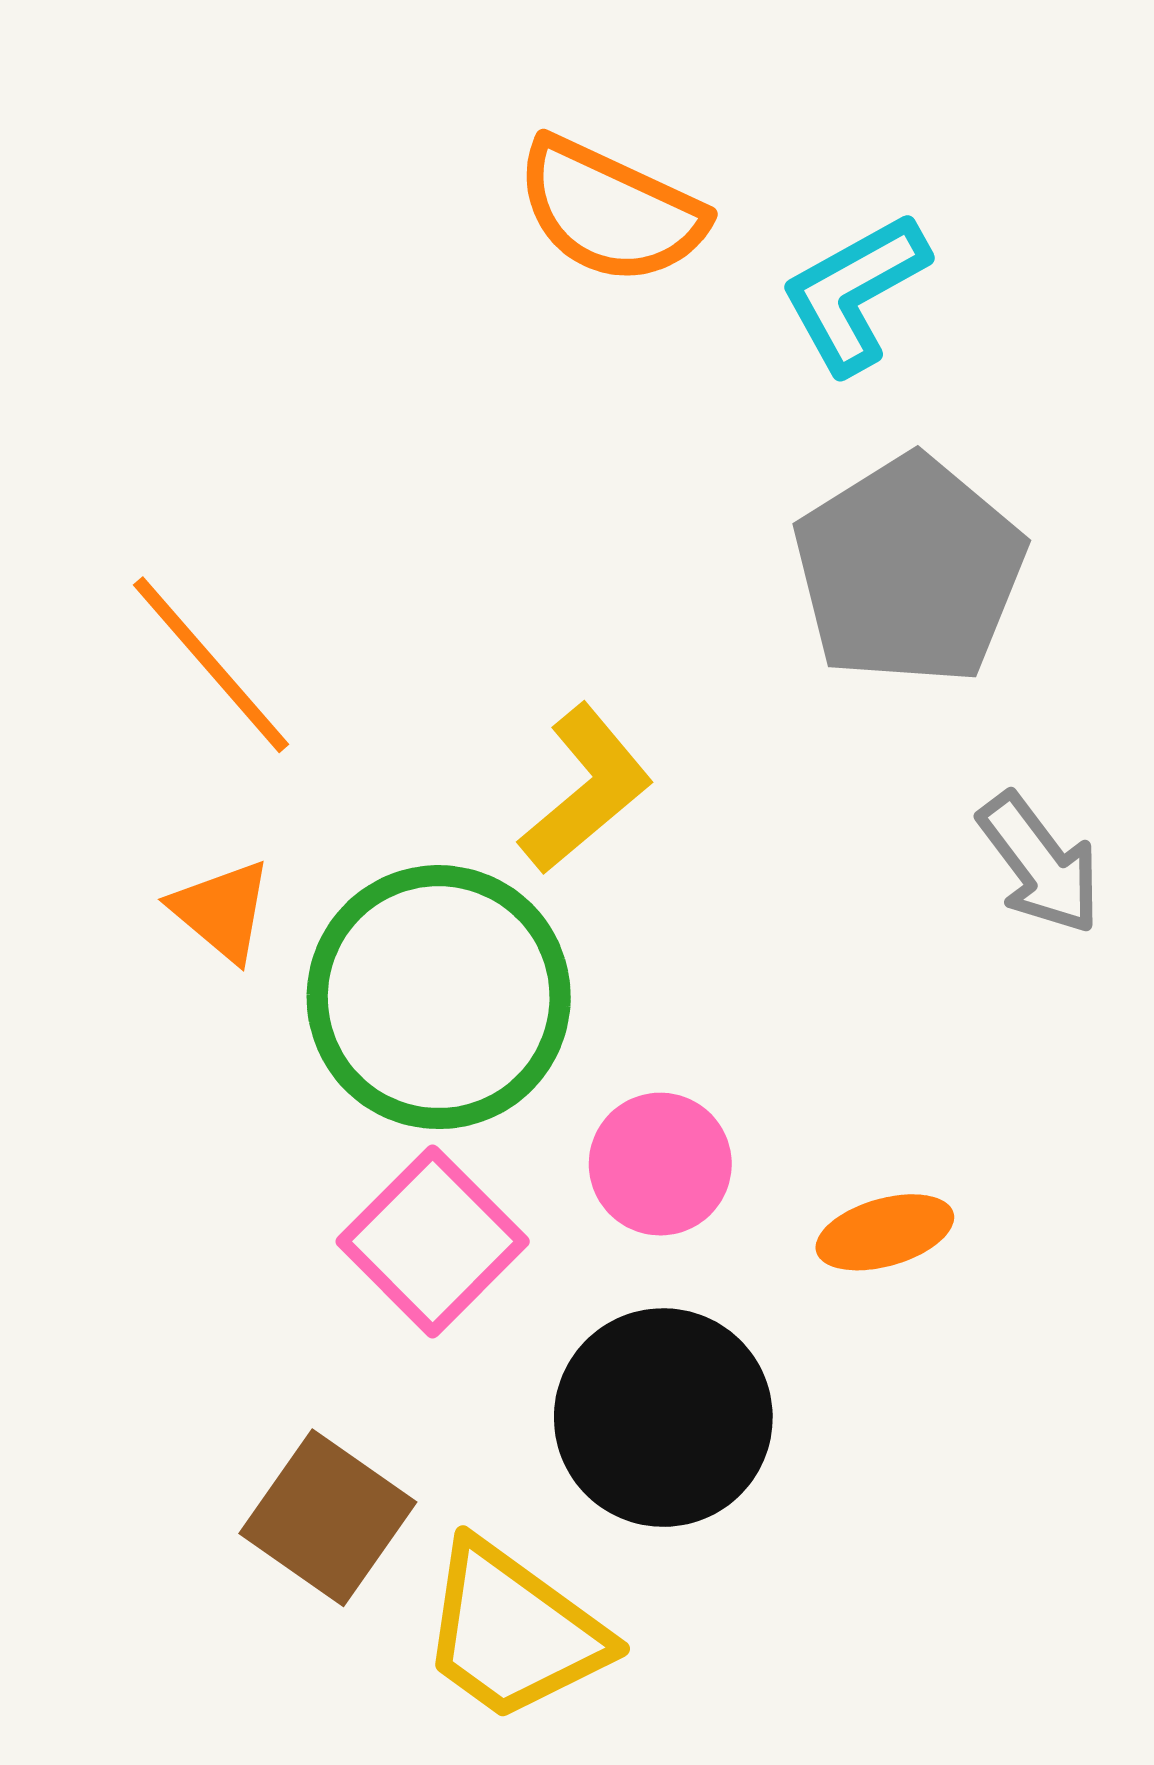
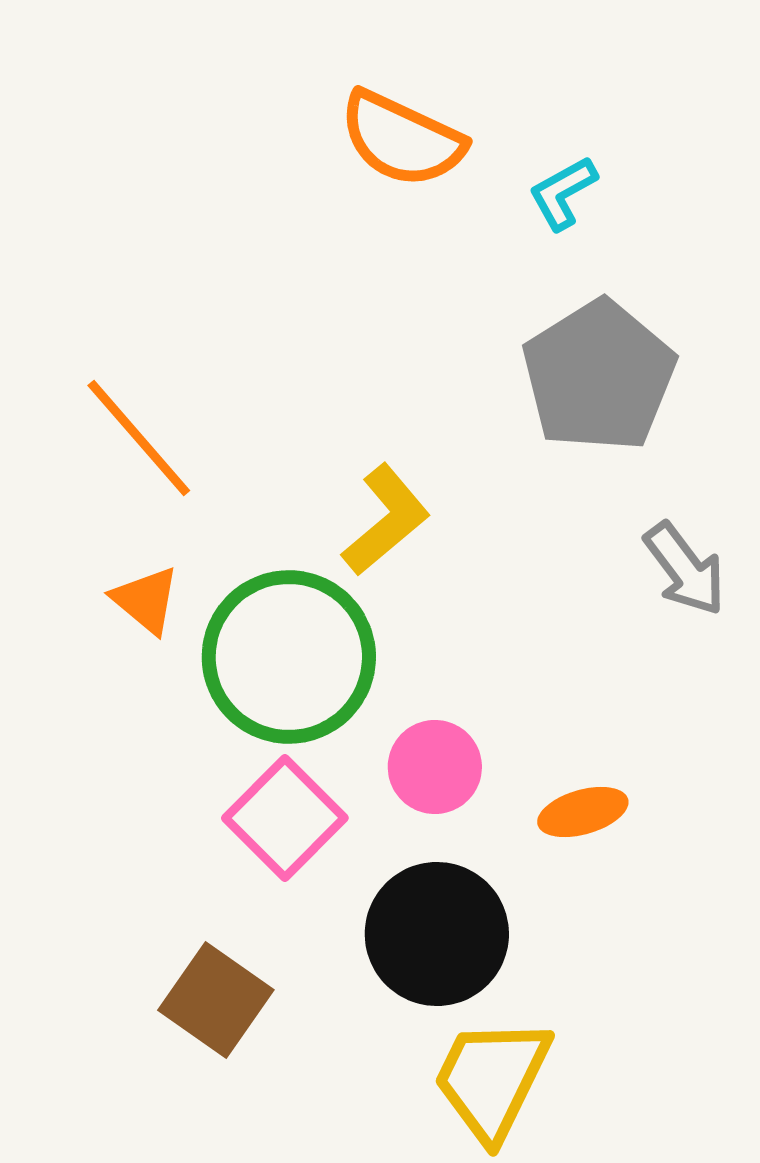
cyan L-shape: (855, 293) -> (563, 193), size x0.7
yellow trapezoid: (513, 1632) -> (492, 1079), moved, turned 80

